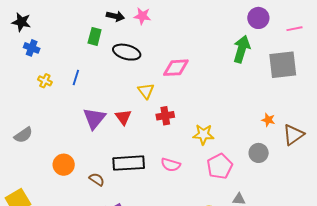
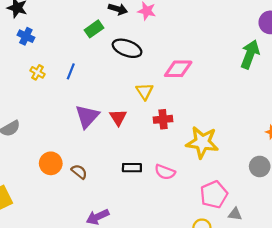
green rectangle: (95, 36) -> (94, 29), turned 36
yellow star: (203, 134) -> (202, 142), size x1.4
black rectangle: (129, 163) -> (132, 168), moved, size x0.6
pink pentagon: (220, 166) -> (214, 195), moved
brown semicircle: (97, 179) -> (79, 172), moved

